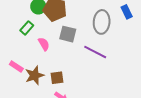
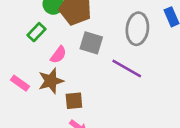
pink semicircle: (44, 44) -> (58, 55), turned 64
brown star: (35, 75) -> (51, 81), moved

